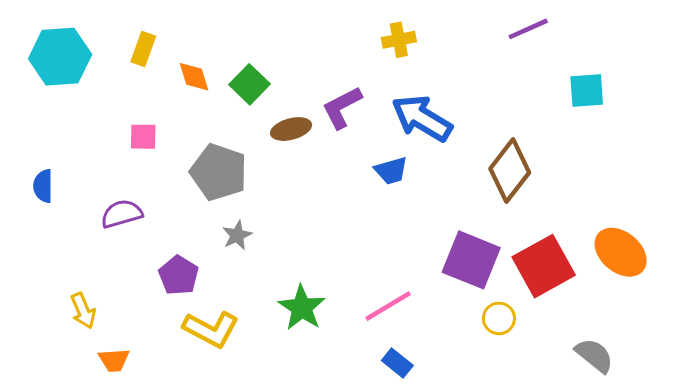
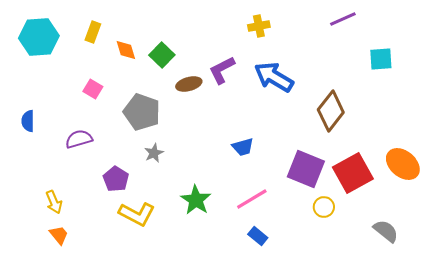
pink square: (143, 137) -> (93, 89), turned 30
blue trapezoid: (391, 171) -> (243, 147), moved
orange trapezoid: (114, 360) -> (59, 235), moved, turned -125

